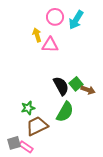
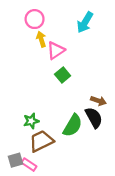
pink circle: (55, 17) -> (35, 19), moved
pink triangle: (50, 45) -> (56, 50), turned -36
green square: (76, 84) -> (63, 75), moved
black semicircle: (61, 86) -> (94, 118), moved

